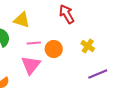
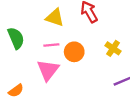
yellow triangle: (22, 20) -> (55, 18), moved

